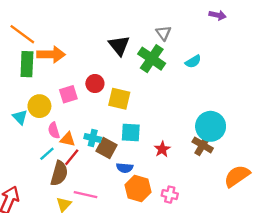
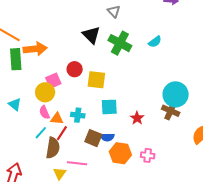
gray triangle: (163, 33) -> (114, 11), moved
yellow circle: (39, 106) -> (45, 92), moved
brown square: (106, 148) -> (93, 138), moved

